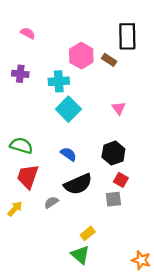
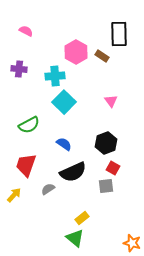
green semicircle: (21, 146) -> (29, 125), moved, turned 135

